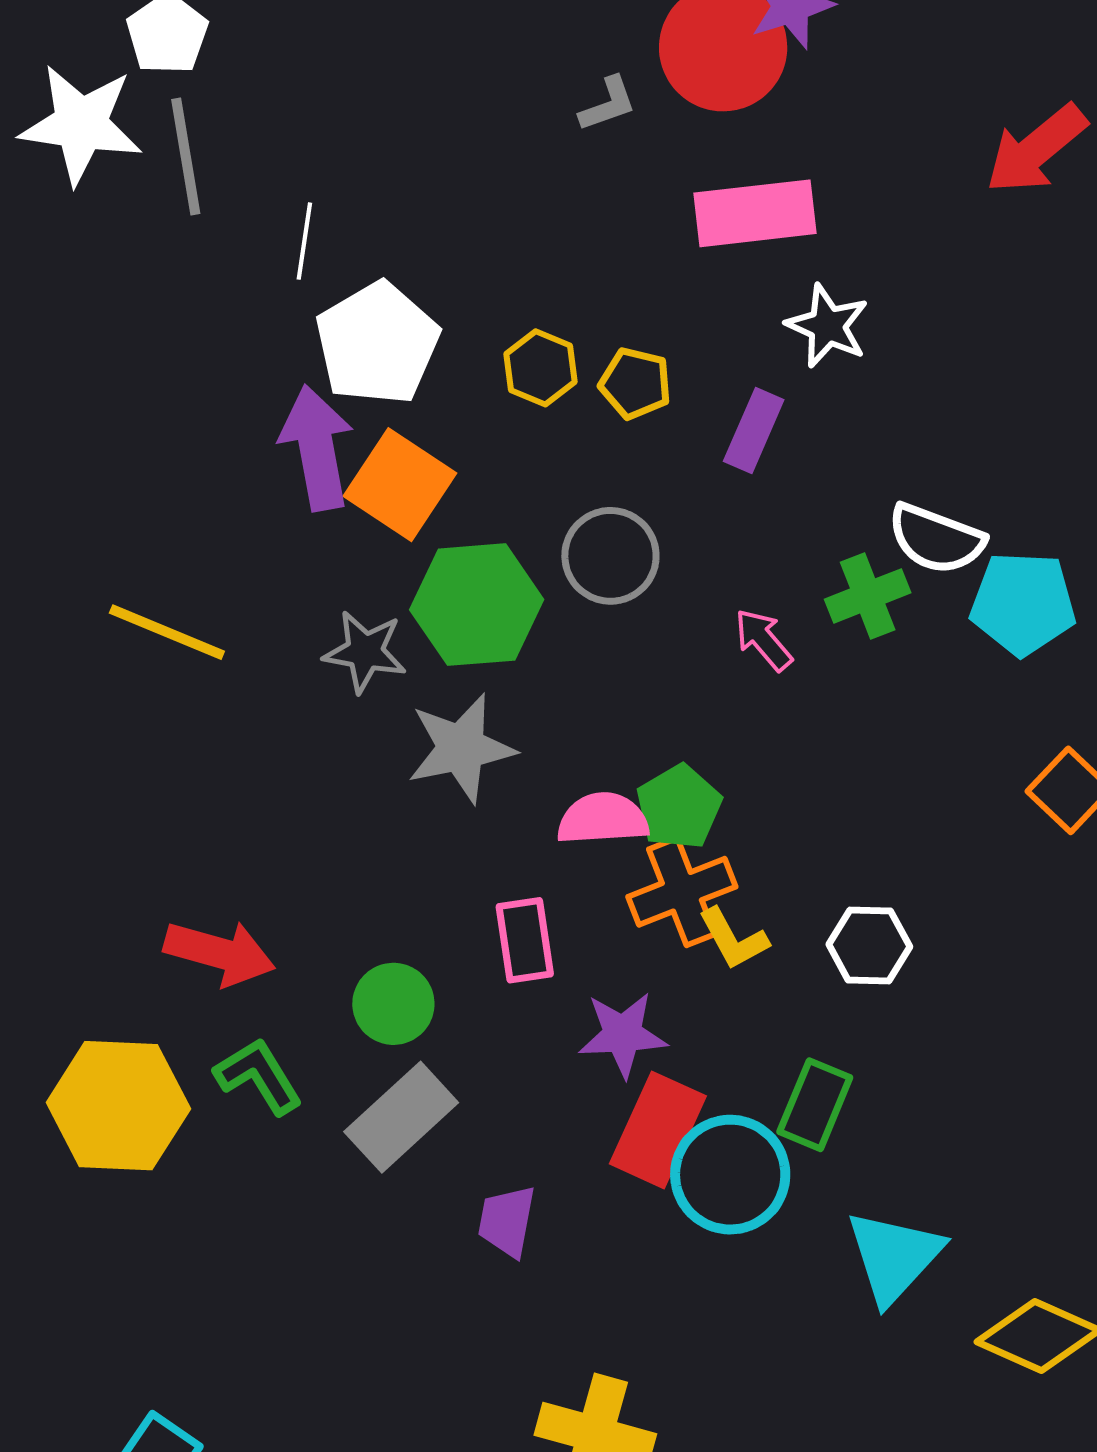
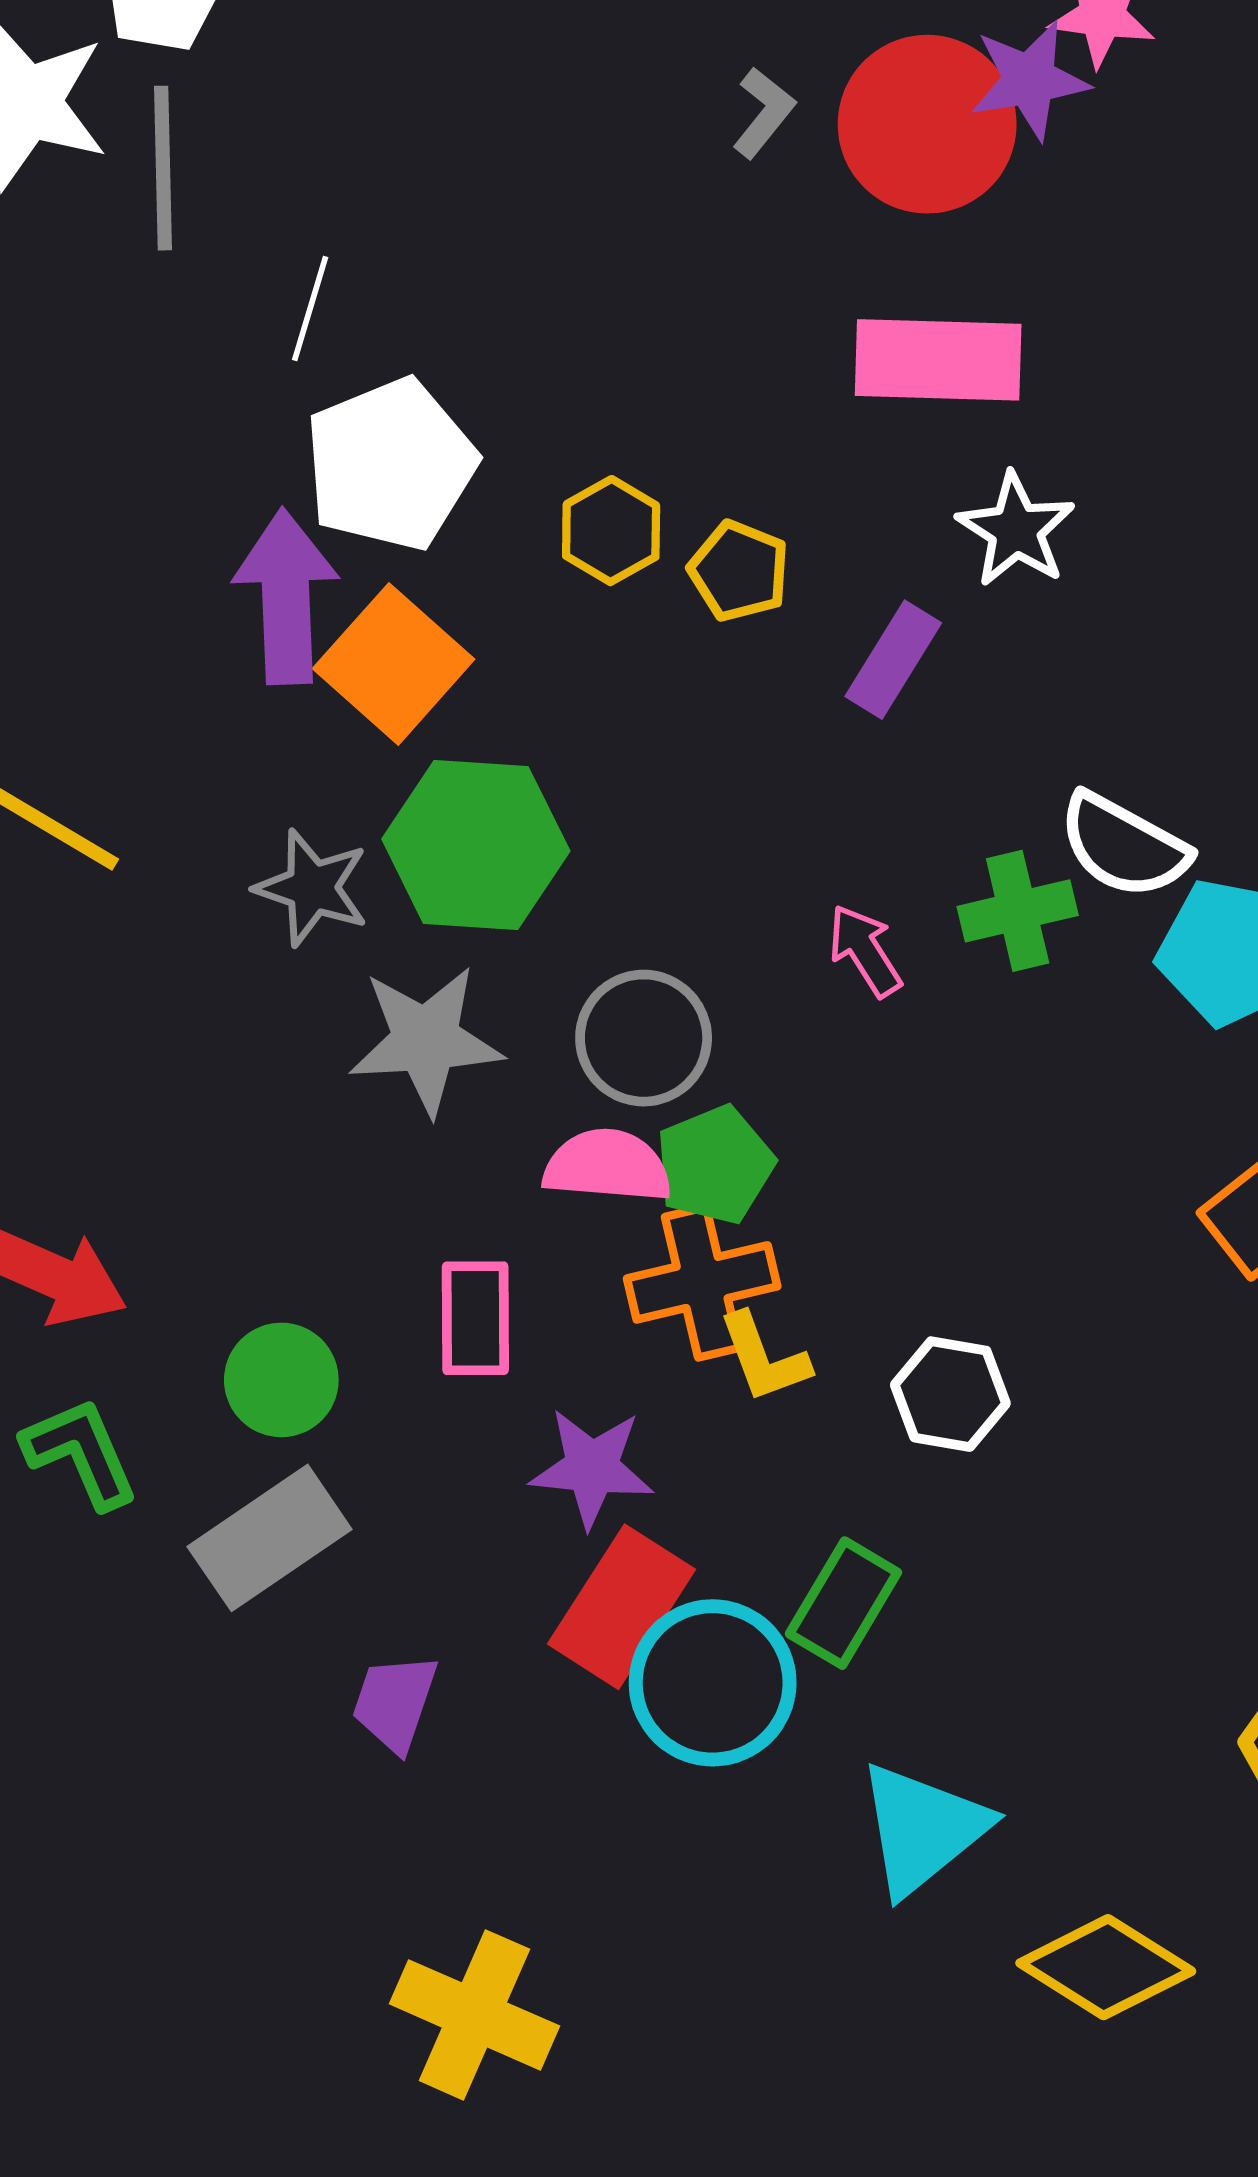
gray L-shape: (608, 104) -> (764, 113), moved, turned -40
gray circle: (610, 556) -> (644, 1038), moved

